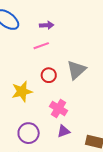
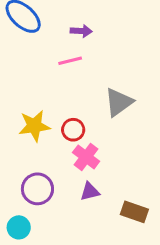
red circle: (49, 75) -> (73, 130), moved

